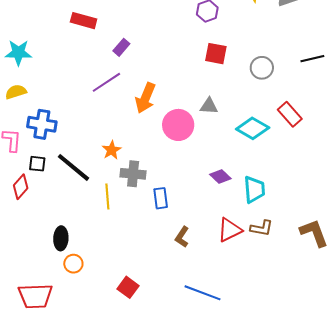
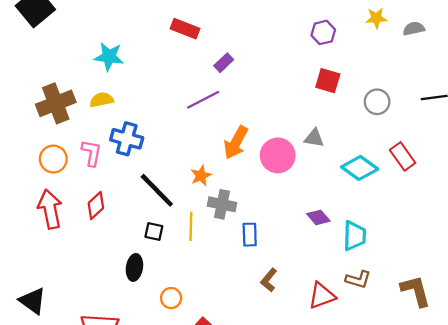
orange arrow: (145, 98) -> (236, 142), moved
black square: (37, 164) -> (154, 231), moved
red triangle: (230, 230) -> (322, 296), moved
orange circle: (73, 264) -> (171, 298), moved

